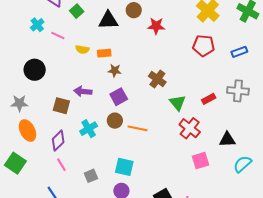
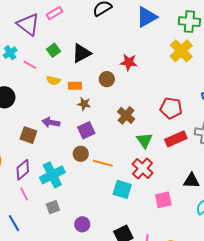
brown circle: (134, 10) -> (107, 79), moved
green square: (77, 11) -> (54, 50), moved
black triangle: (108, 20) -> (81, 53), turned -30
red pentagon: (204, 46) -> (171, 108), moved
red rectangle: (209, 99) -> (176, 139), size x1.5
red cross: (190, 128) -> (143, 168), moved
cyan cross: (89, 129) -> (52, 175), moved, size x1.4
cyan square: (124, 167) -> (122, 189), moved

